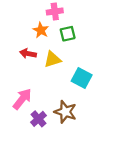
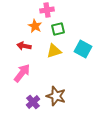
yellow triangle: (52, 59) -> (54, 51), moved
cyan square: (82, 78) -> (83, 49), moved
pink arrow: (22, 99) -> (22, 73), moved

